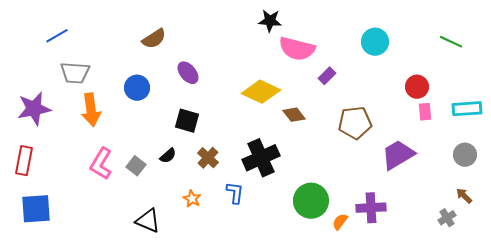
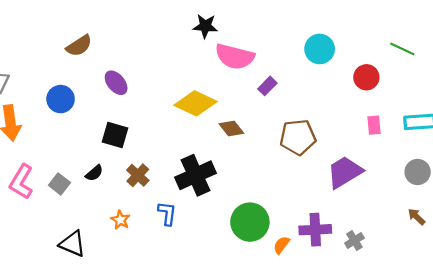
red circle: (417, 87) -> (366, 77), moved
gray cross: (447, 218) -> (354, 241), moved

